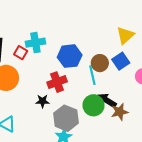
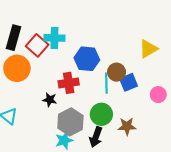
red square: (21, 53) -> (37, 45), size x1.5
blue square: (121, 61) -> (129, 82), moved
black arrow: (107, 100) -> (96, 137), moved, turned -114

